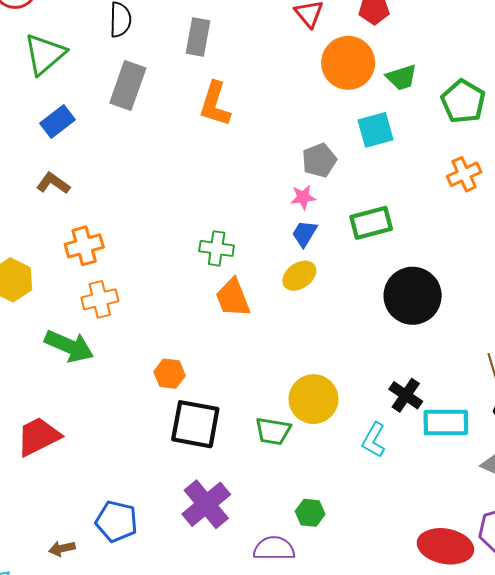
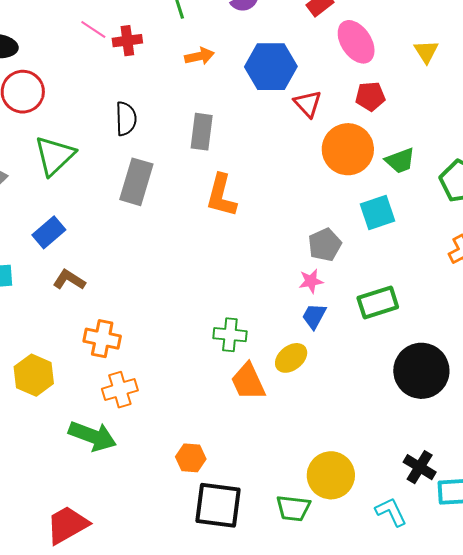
blue rectangle: (57, 122) -> (49, 232), moved
orange cross: (84, 246) -> (102, 339), turned 30
yellow ellipse: (299, 276) -> (291, 358), moved
cyan L-shape: (374, 440) -> (391, 512), turned 128

